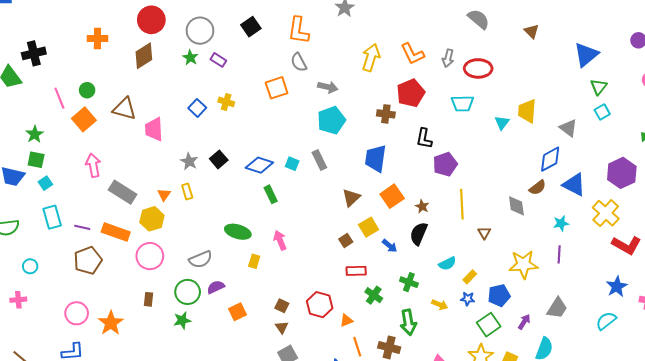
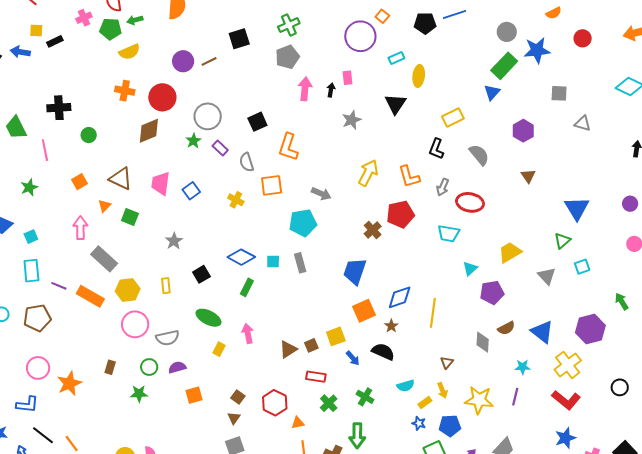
orange L-shape: (298, 30) -> (288, 147), moved
orange cross: (97, 38) -> (125, 91), moved
black cross: (34, 53) -> (59, 108), moved
blue triangle: (586, 55) -> (577, 208), turned -32
gray semicircle: (299, 62) -> (247, 162), moved
green triangle: (599, 87) -> (562, 241), moved
green circle: (87, 90) -> (89, 135), moved
pink line: (59, 98) -> (45, 150), moved
yellow cross: (226, 102) -> (236, 200), moved
yellow trapezoid: (527, 111) -> (510, 252), turned 45
brown cross: (386, 114) -> (373, 230), turned 30
orange square: (84, 119) -> (80, 182), size x0.7
cyan pentagon: (331, 120) -> (303, 223), moved
cyan triangle: (502, 123) -> (470, 268), moved
pink trapezoid: (154, 129) -> (161, 183), moved
black L-shape: (424, 138) -> (436, 149), moved
black square: (219, 159) -> (201, 274), moved
blue diamond: (550, 159) -> (400, 297), moved
green square: (36, 160) -> (130, 217), moved
cyan square: (292, 164) -> (273, 262), turned -32
purple pentagon: (445, 164) -> (492, 292), moved
yellow rectangle: (187, 191) -> (166, 286), moved
green rectangle: (271, 194) -> (247, 287), turned 42
orange triangle: (164, 195) -> (104, 206), moved
brown triangle: (351, 198) -> (288, 349), moved
yellow line: (462, 204) -> (433, 313), moved
black semicircle: (419, 234) -> (383, 352), turned 80
red L-shape: (627, 245) -> (566, 400), moved
pink circle: (150, 256) -> (135, 324), moved
brown pentagon: (88, 260) -> (37, 318), moved
green circle: (188, 292) -> (149, 367), size x0.7
yellow arrow: (440, 305) -> (442, 390), moved, turned 35

